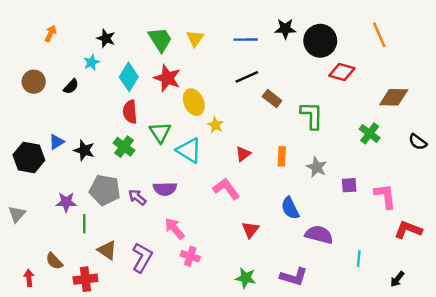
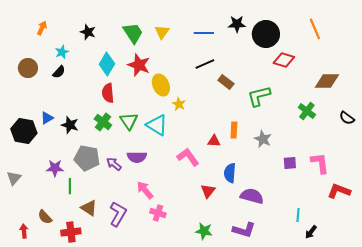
cyan star: (91, 62) -> (62, 52), moved
green L-shape: (312, 115) -> (259, 96), turned -105
green triangle: (160, 132) -> (129, 121), moved
red triangle: (243, 154) -> (214, 141), moved, turned 40
purple square: (349, 185) -> (290, 163), moved
blue semicircle: (290, 208) -> (230, 173), moved, turned 30
purple semicircle: (319, 235) -> (252, 196), moved
black arrow: (397, 279) -> (311, 232), moved

